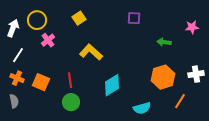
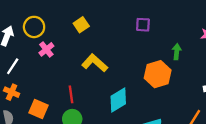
green arrow: (164, 42) -> (177, 52), turned 88
orange hexagon: (163, 77) -> (158, 74), moved
orange square: (41, 82) -> (39, 109), moved

